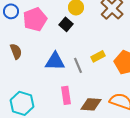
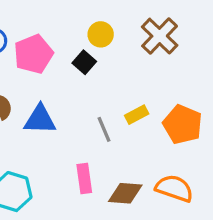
blue triangle: (55, 61) -> (40, 120), moved

